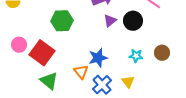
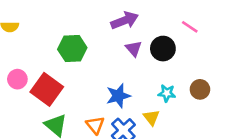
purple triangle: (110, 21) -> (134, 49), turned -32
orange triangle: (81, 72) -> (95, 125), moved
yellow triangle: (128, 82) -> (151, 117), moved

